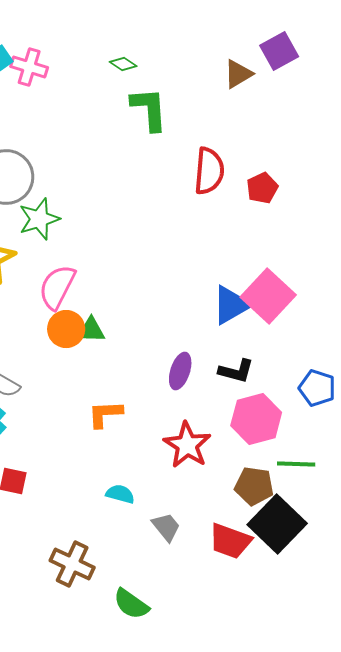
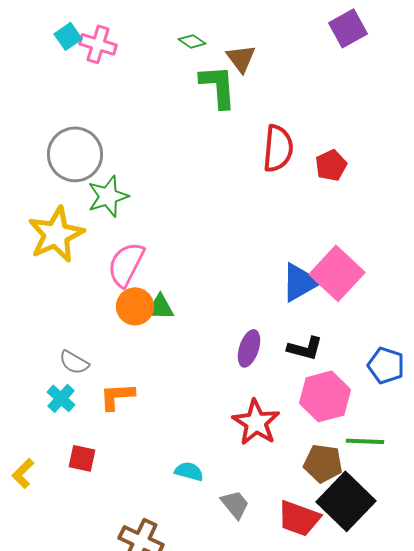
brown triangle: (238, 74) -> (241, 58), moved, turned -36
orange L-shape: (105, 414) -> (117, 396), moved

